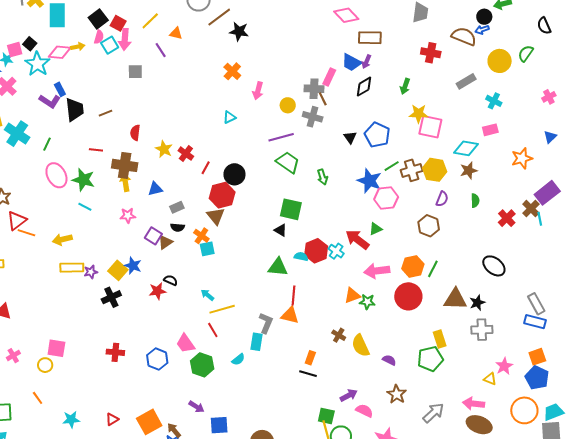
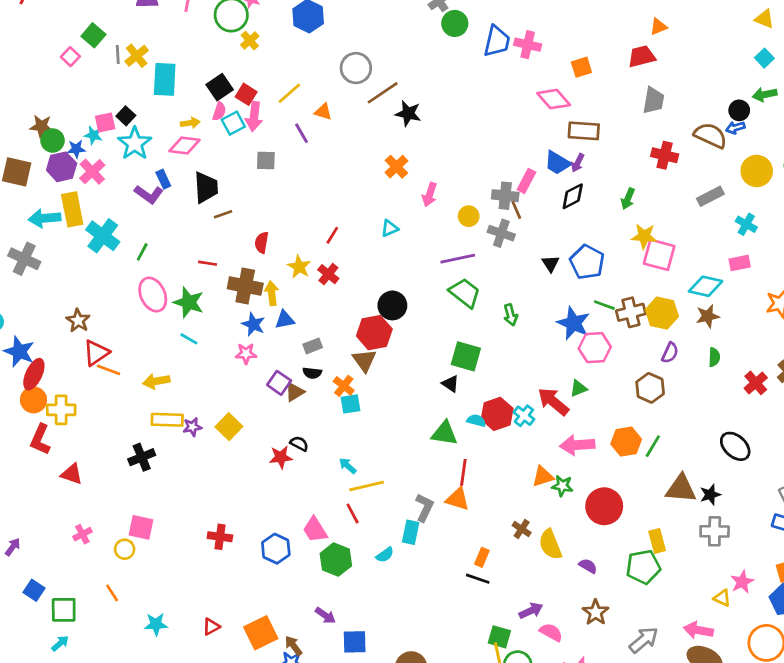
pink diamond: (60, 52) -> (185, 145), moved
black trapezoid: (75, 110) -> (206, 187), moved
green line: (392, 166) -> (604, 305), turned 49
red line: (206, 168) -> (332, 235), moved
yellow arrow: (125, 182) -> (272, 293), moved
blue star: (133, 266) -> (253, 324), moved
red circle: (408, 296) -> (604, 506), moved
black cross: (111, 297) -> (142, 457), moved

